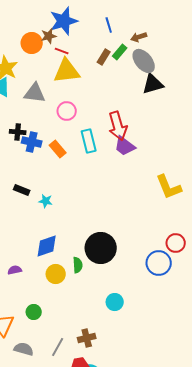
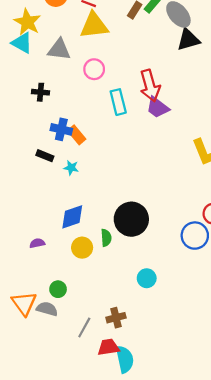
blue cross: (32, 142) -> (61, 129), moved
orange rectangle: (58, 149) -> (77, 135), moved
gray semicircle: (24, 349) -> (47, 309), moved

